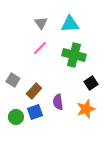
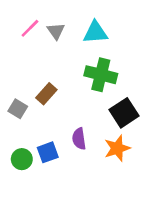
pink line: (40, 48) -> (30, 28), moved
black square: (91, 83) -> (124, 113), size x1.5
brown rectangle: (34, 91) -> (46, 94), moved

